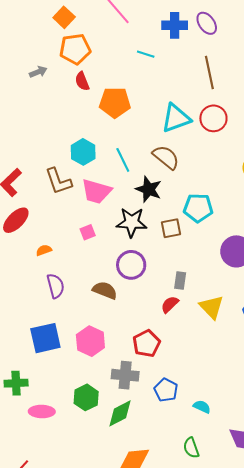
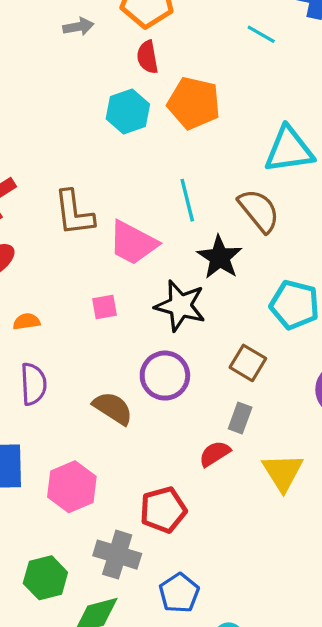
cyan hexagon: (83, 152) -> (128, 112), moved
brown square: (171, 228) -> (248, 363), moved, turned 30

